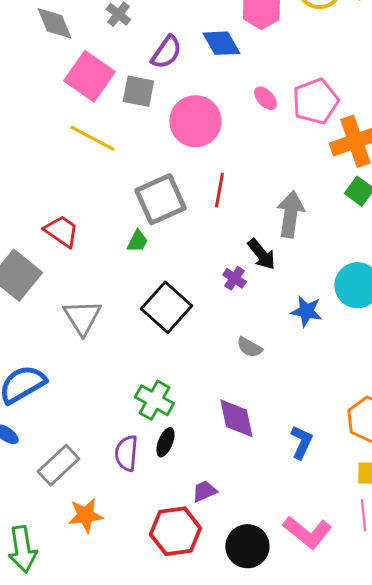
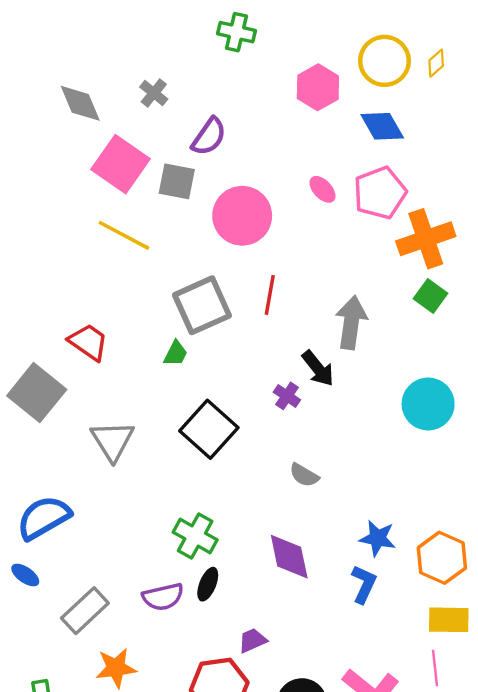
blue diamond: (221, 43) -> (382, 126), moved
blue star: (306, 311) -> (378, 538), moved
purple semicircle: (126, 453) -> (163, 597), turned -108

